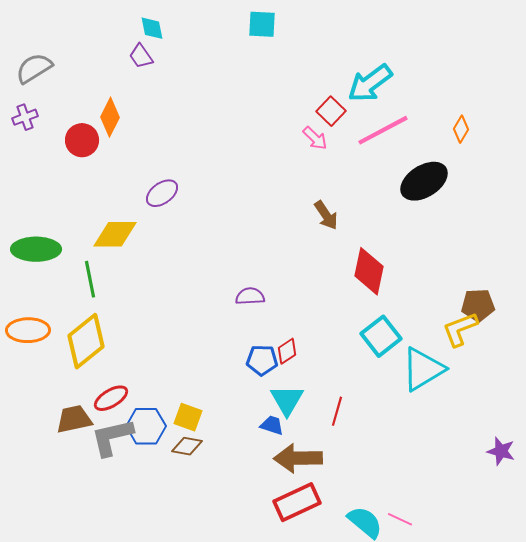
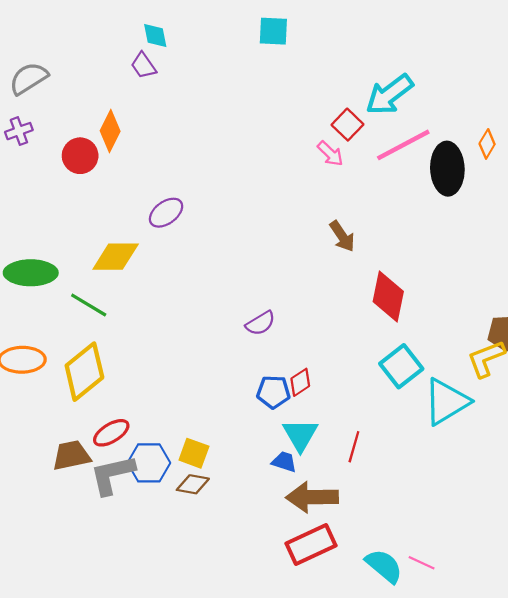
black ellipse: (424, 181) -> (447, 169), moved, turned -60
green line: (90, 279) -> (89, 305), turned -48
purple semicircle: (250, 296) -> (261, 323), turned 152

